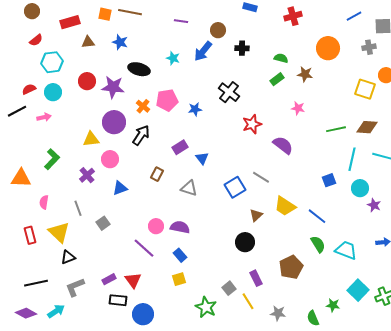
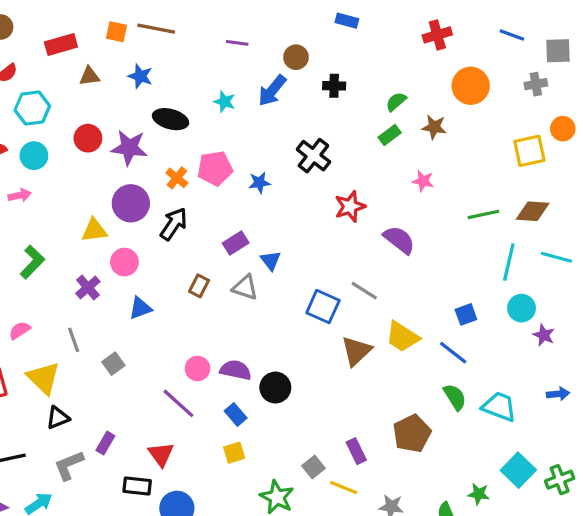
red cross: (293, 16) -> (437, 35), moved
blue line: (354, 16) -> (512, 35), turned 49
green semicircle: (281, 58) -> (396, 102), turned -56
yellow square: (365, 89) -> (529, 151), turned -30
blue square: (329, 180) -> (466, 314), moved
blue square: (235, 187) -> (323, 307), turned -35
gray triangle: (189, 188) -> (245, 287), moved
pink semicircle: (44, 202) -> (20, 330), turned 48
brown triangle: (256, 215) -> (356, 351), size x1.5
black circle: (245, 242) -> (275, 388), moved
purple rectangle: (109, 279) -> (105, 443), moved, turned -32
yellow line: (248, 301) -> (344, 488), turned -36

